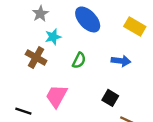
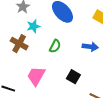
black square: (110, 98) -> (73, 77), moved

